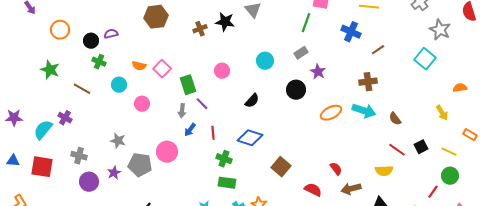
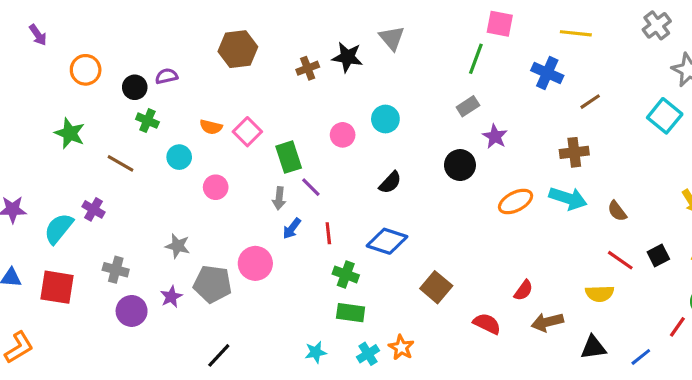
cyan circle: (265, 61) -> (385, 119), moved
red semicircle: (336, 169) -> (523, 290), turned 72

